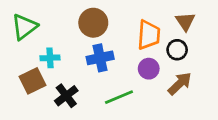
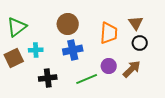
black circle: (177, 50) -> (140, 43), moved
purple circle: (149, 69) -> (109, 66), moved
brown square: (32, 81) -> (14, 58), moved
black cross: (66, 96) -> (48, 78), turned 30

